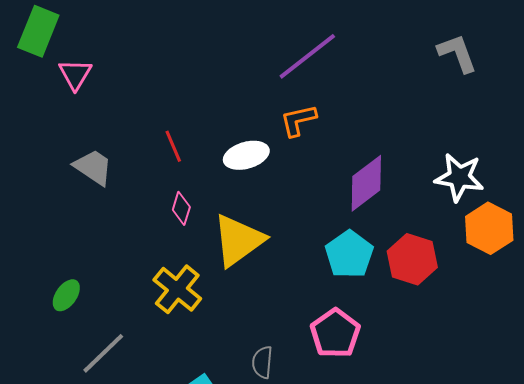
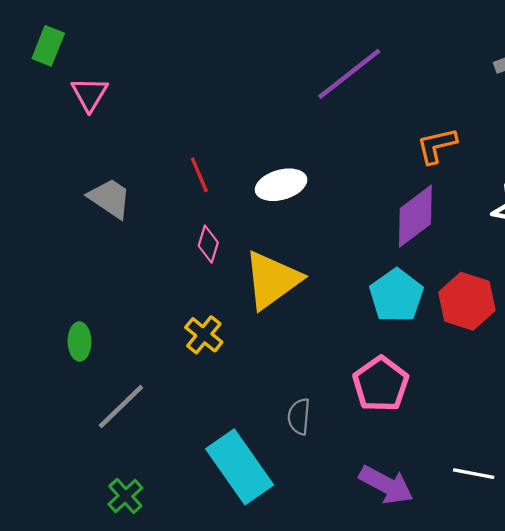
green rectangle: (38, 31) -> (48, 46), size x0.7
orange L-shape: (298, 120) -> (437, 146), moved
yellow cross: (177, 289) -> (204, 335), size x0.7
green ellipse: (66, 295) -> (79, 342), turned -36

